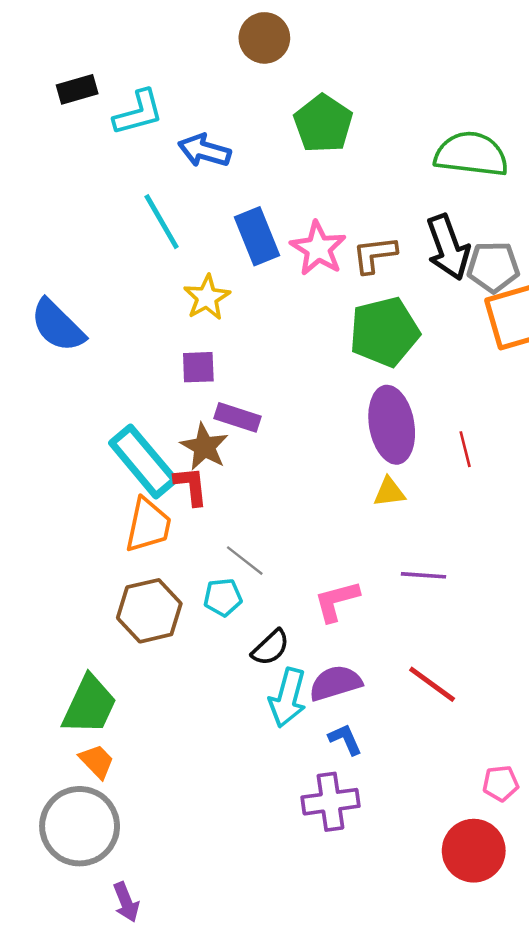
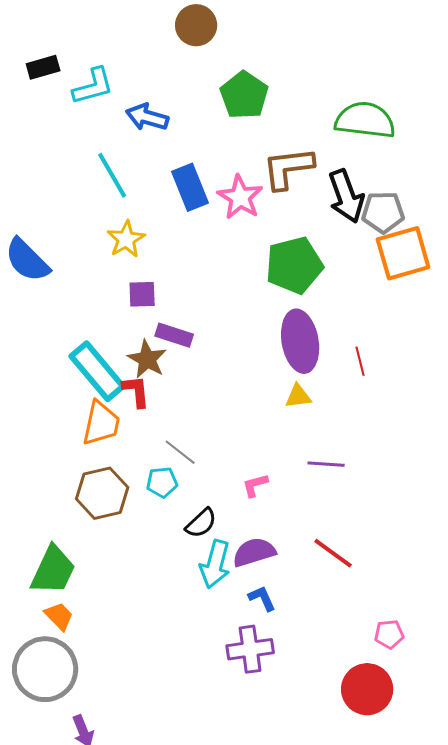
brown L-shape: (375, 255) -> (288, 168), moved, size x1.4
yellow star: (207, 297) -> (126, 239), moved
pink L-shape: (337, 601) -> (255, 485), size x0.7

